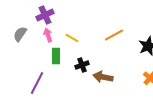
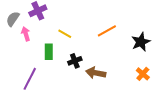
gray semicircle: (20, 34) -> (13, 19), moved
pink arrow: (48, 35) -> (26, 34), moved

